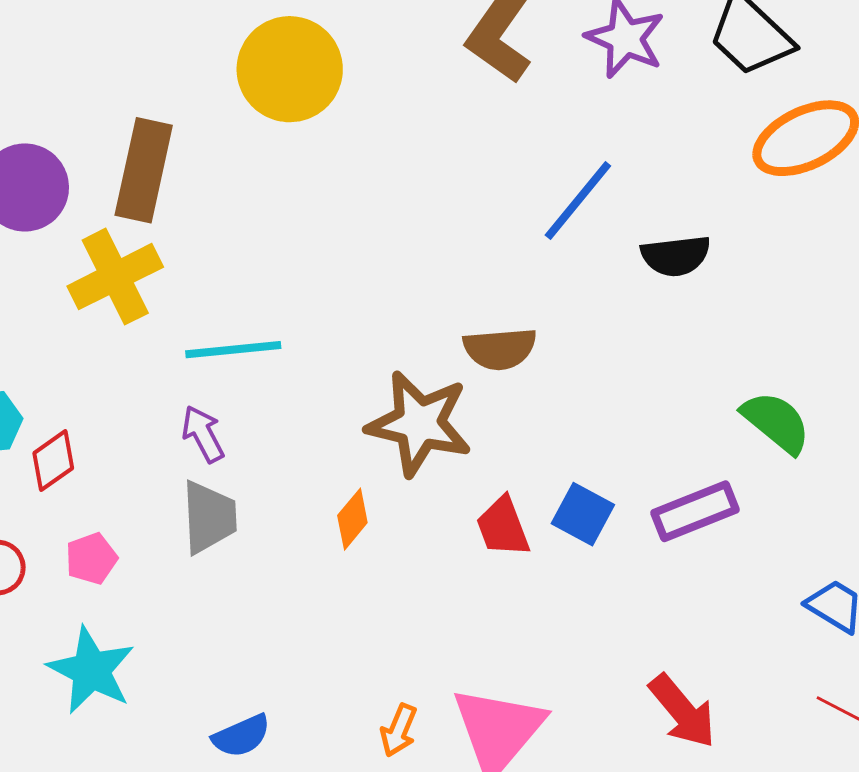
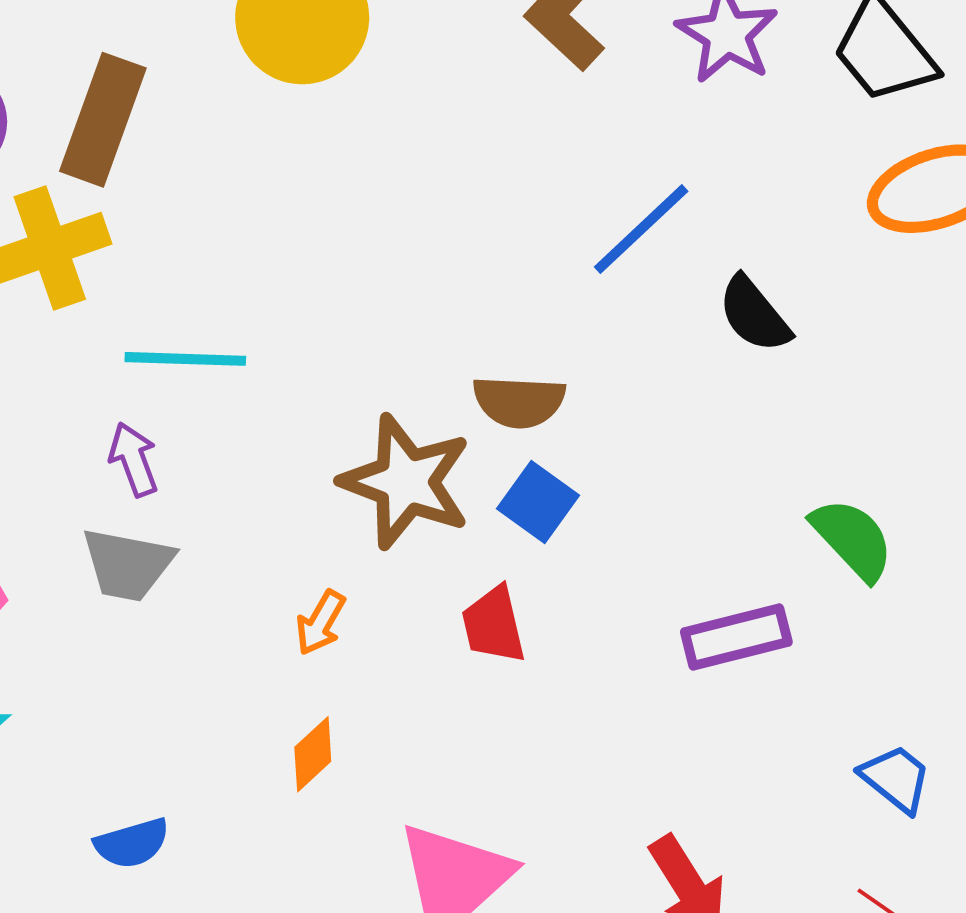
black semicircle: (676, 256) -> (754, 314), turned 50
blue square: (583, 514) -> (538, 502), moved
gray trapezoid: (209, 517) -> (128, 564), turned 96
orange diamond: (352, 519) -> (313, 754), moved
orange arrow: (399, 730) -> (320, 623), moved

